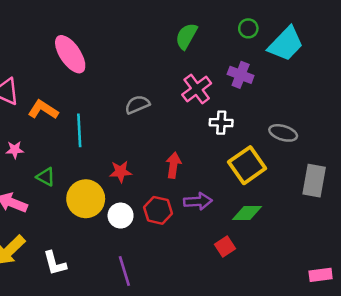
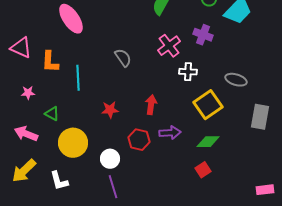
gray semicircle: (137, 105) -> (123, 58), turned 78
orange L-shape: (43, 110) -> (50, 62), turned -120
yellow circle: (86, 199) -> (73, 143), moved
white circle: (121, 216) -> (110, 159), moved
red square: (225, 246) -> (203, 170), moved

